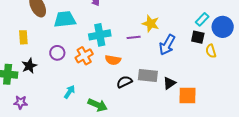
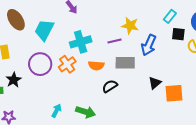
cyan trapezoid: (65, 19) -> (44, 30), turned -50
cyan rectangle: (202, 19) -> (170, 16), moved
purple circle: (57, 53) -> (40, 64), size x1.5
gray rectangle: (148, 76) -> (125, 63), moved
cyan arrow: (69, 92) -> (56, 111), moved

